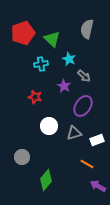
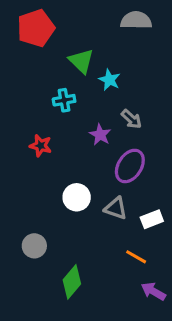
gray semicircle: (87, 29) -> (136, 20), moved, turned 78
red pentagon: (23, 33) -> (36, 28), moved
cyan star: (69, 59) -> (109, 80), moved
red star: (35, 97) -> (41, 146), moved
gray triangle: (74, 133) -> (116, 208), turned 35

